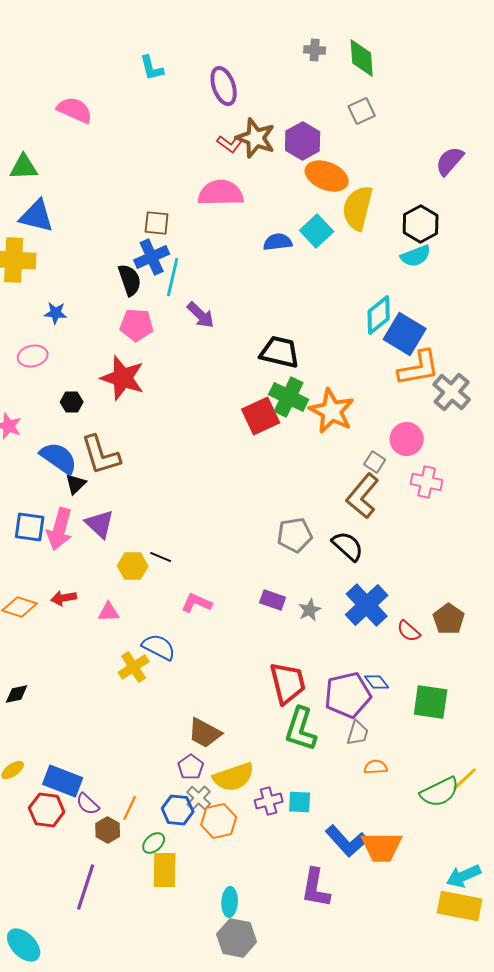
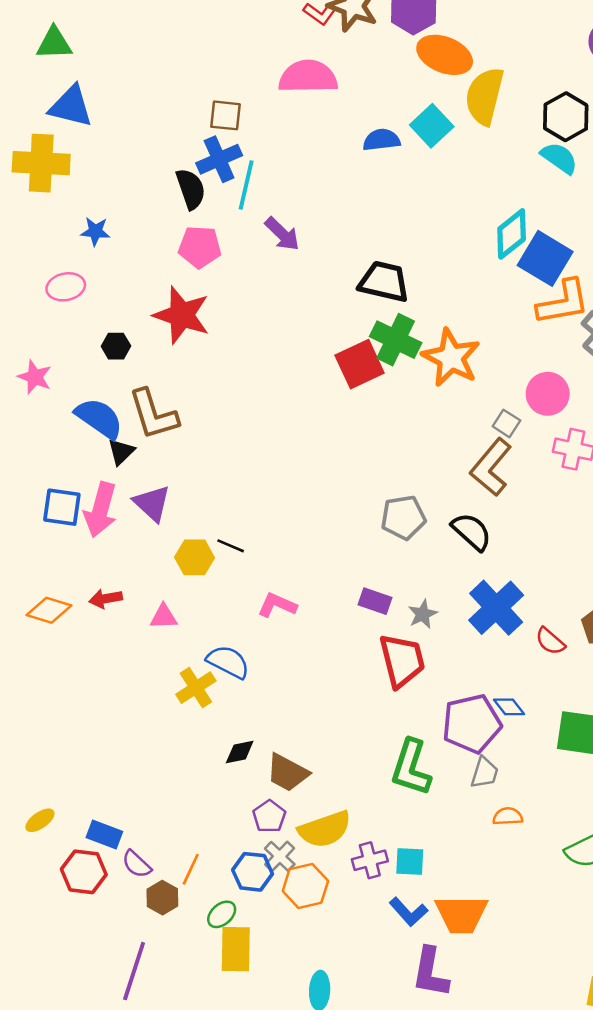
cyan semicircle: (416, 256) -> (559, 158), turned -124
red trapezoid: (288, 683) -> (402, 661), moved
black diamond: (17, 694) -> (240, 752), moved
blue rectangle: (63, 781) -> (104, 834), size x0.7
blue L-shape: (347, 841) -> (408, 912), moved, size x0.7
orange trapezoid: (382, 847) -> (461, 914), moved

